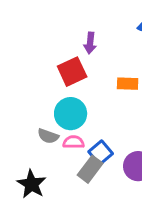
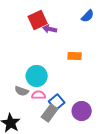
purple arrow: (90, 43) -> (50, 29), turned 96
red square: (72, 72) -> (38, 20), moved

